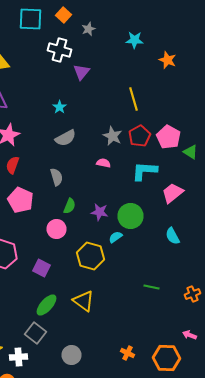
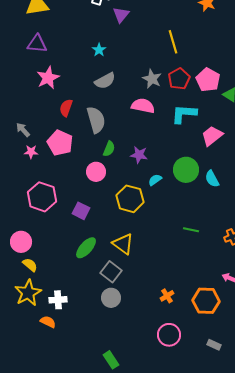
pink semicircle: (104, 163) -> (143, 106), size x1.6
red semicircle: (12, 165) -> (66, 108), moved
gray semicircle: (56, 177) -> (96, 120), size x1.5
green circle: (130, 216) -> (186, 170), moved
gray square: (36, 333) -> (111, 272), moved
orange cross: (128, 353) -> (167, 296), turned 32

